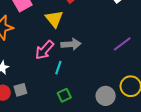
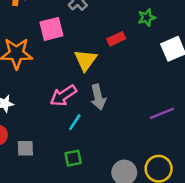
gray arrow: (71, 44) -> (98, 97), turned 66
gray square: (20, 90) -> (25, 148), moved

